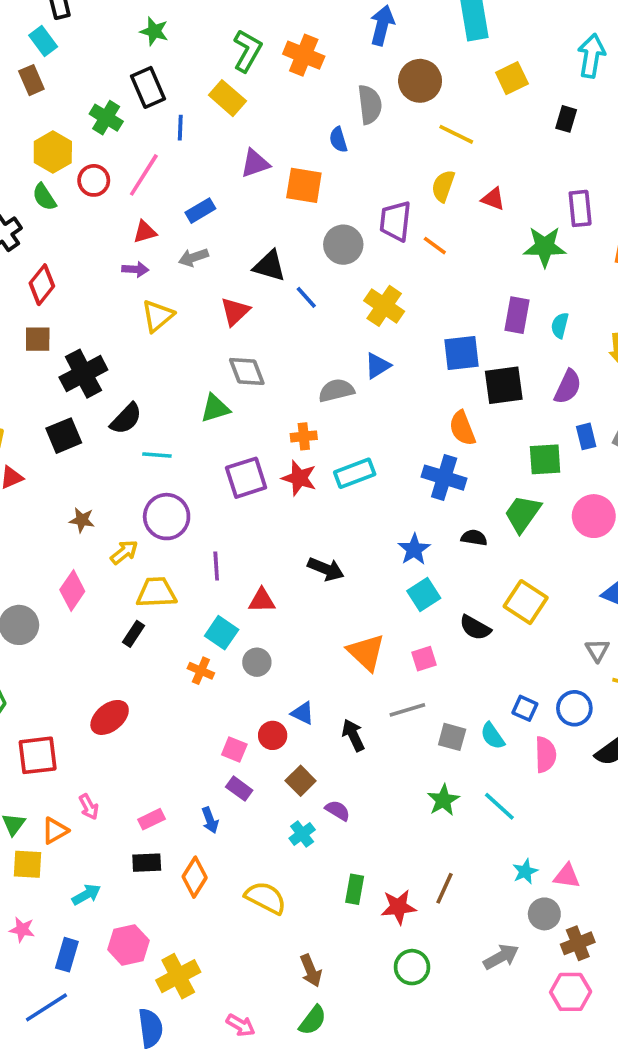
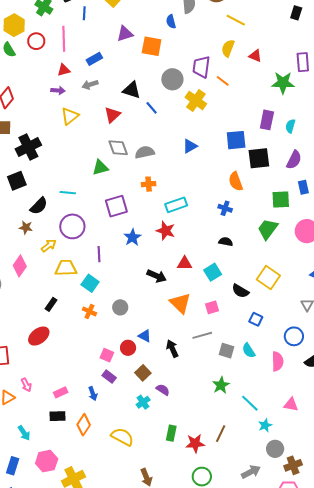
pink line: (144, 175) -> (64, 39), turned -35
yellow cross: (384, 306) -> (196, 101), moved
gray semicircle: (336, 391) -> (145, 152), moved
black semicircle: (126, 419) -> (39, 206), moved
red star: (299, 478) -> (166, 231), moved
blue cross: (444, 478) -> (225, 208), size x0.6
black semicircle: (474, 538) -> (226, 242), moved
blue star: (414, 549) -> (132, 237), moved
black arrow: (326, 569) -> (157, 276), moved
red triangle: (262, 600) -> (185, 263), moved
cyan square: (222, 633) -> (90, 283), moved
black rectangle: (133, 634) -> (51, 304), moved
blue square: (525, 708) -> (256, 319), moved
cyan line: (499, 806) -> (250, 403), moved
pink triangle: (567, 876) -> (291, 405), moved
cyan arrow: (86, 895) -> (24, 433), turned 84

